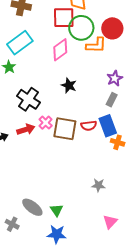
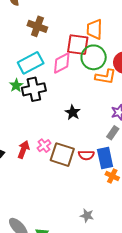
pink diamond: (60, 50) -> (62, 63), moved
black cross: (28, 99) -> (34, 89), moved, turned 35
red arrow: (26, 129) -> (24, 150), turned -60

